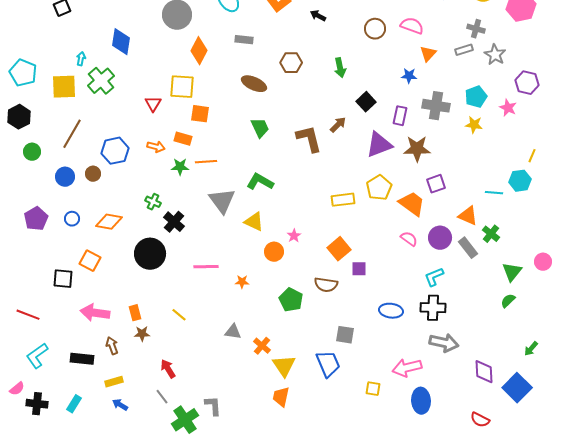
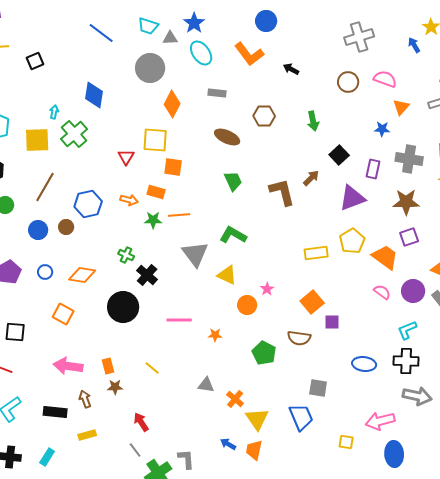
brown star: (417, 149) -> (406, 202), moved
black square: (63, 279) -> (15, 332), moved
blue arrow: (120, 405) -> (228, 444), moved

